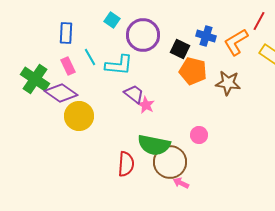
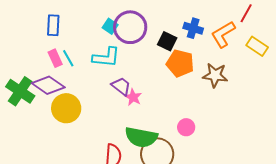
cyan square: (112, 20) -> (110, 26), moved
cyan line: (90, 57) -> (68, 58), moved
green cross: (35, 79) -> (20, 91), moved

